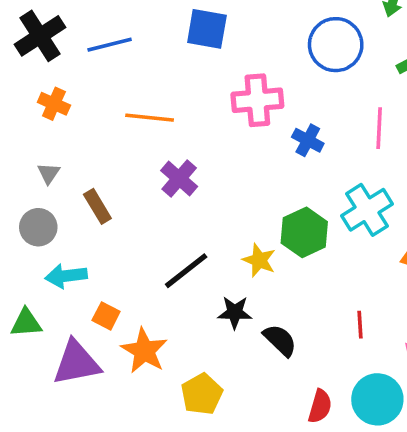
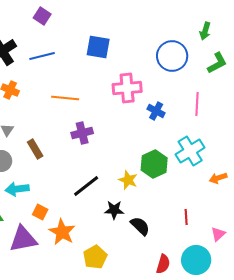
purple cross: (179, 179) -> (82, 133), turned 35

